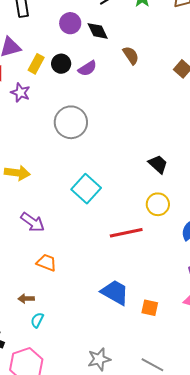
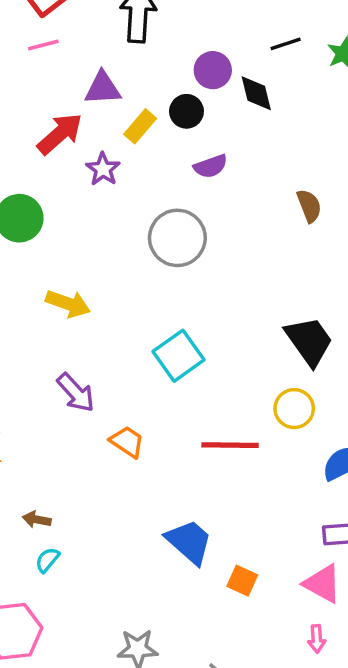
brown semicircle: (131, 55) -> (309, 206), moved
black circle: (61, 64) -> (186, 111), moved
purple semicircle: (87, 68) -> (211, 166), moved
black trapezoid: (158, 164) -> (309, 341), size x1.5
orange trapezoid: (46, 263) -> (127, 442), moved

